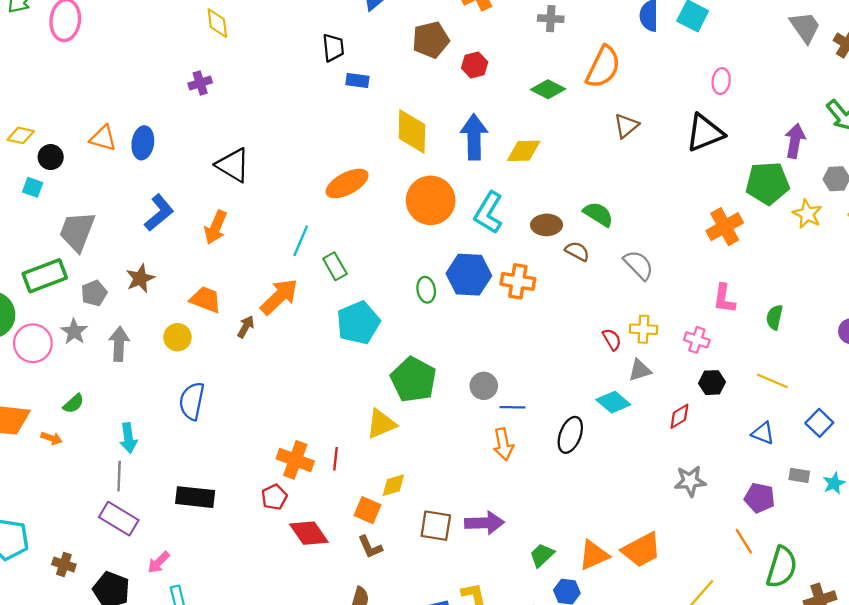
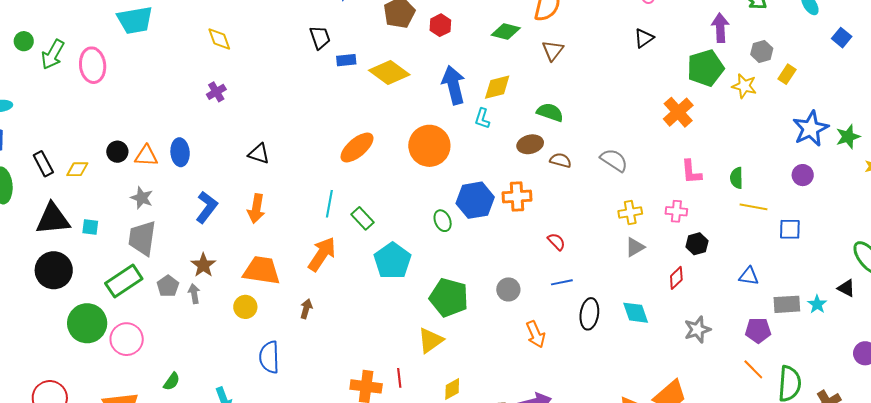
brown triangle: (626, 126) -> (553, 50), moved
yellow diamond: (412, 131) -> (389, 73), moved, turned -42
black triangle: (705, 133) -> (644, 38), size x0.6
black circle: (51, 157) -> (117, 152), moved
black triangle: (233, 165) -> (259, 154), size x0.7
cyan square: (33, 187) -> (90, 227), moved
cyan L-shape: (489, 213) -> (482, 118), moved, size x0.6
green semicircle: (598, 214) -> (550, 112), moved
orange trapezoid: (206, 300) -> (262, 270), size x1.4
brown arrow: (246, 327) -> (306, 309), moved
gray star: (74, 332) -> (142, 198), moved
red semicircle: (612, 339) -> (556, 242), moved
gray arrow: (119, 344) -> (194, 294), moved, size x0.7
yellow line: (772, 381) -> (754, 207), moved
cyan diamond: (613, 402) -> (636, 313), moved, turned 44
blue line: (513, 407) -> (562, 282), moved
blue square: (819, 423) -> (790, 229), moved, turned -30
gray rectangle: (799, 475) -> (787, 304), size x1.5

